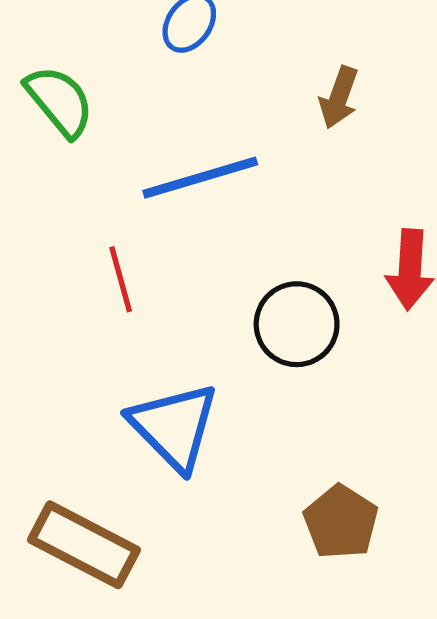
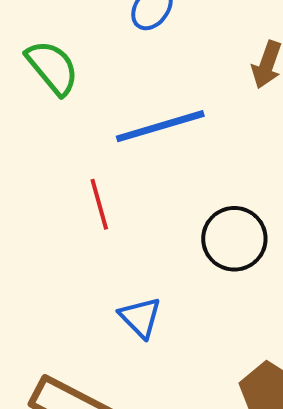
blue triangle: (174, 427) -> (140, 317), size x0.6

